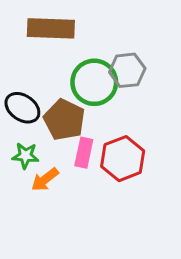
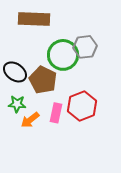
pink rectangle: (84, 153) -> (56, 113), moved

